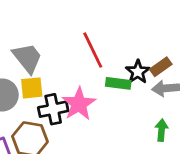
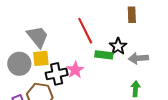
brown rectangle: (161, 67) -> (132, 15), moved, turned -56
pink star: (79, 104) -> (75, 70), size x0.7

